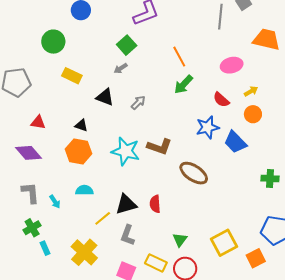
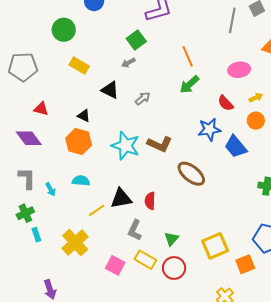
gray L-shape: (128, 235) -> (135, 230), moved

